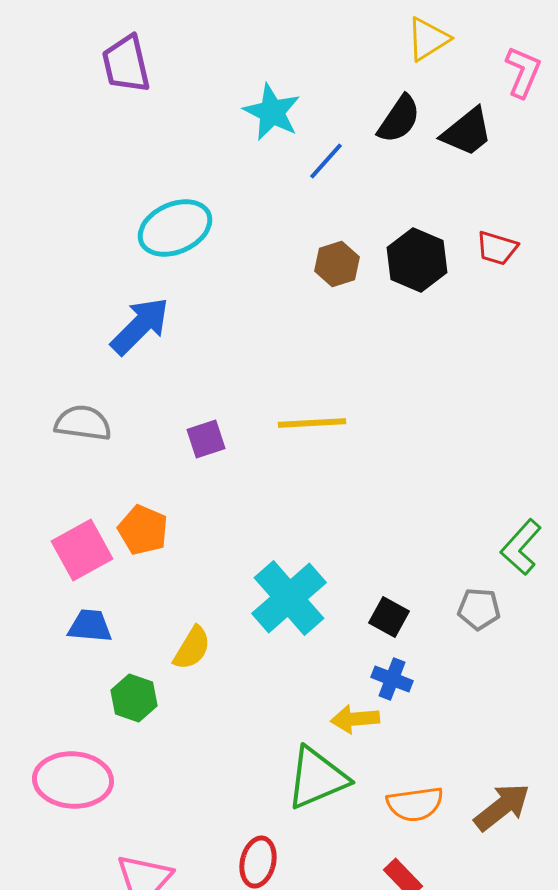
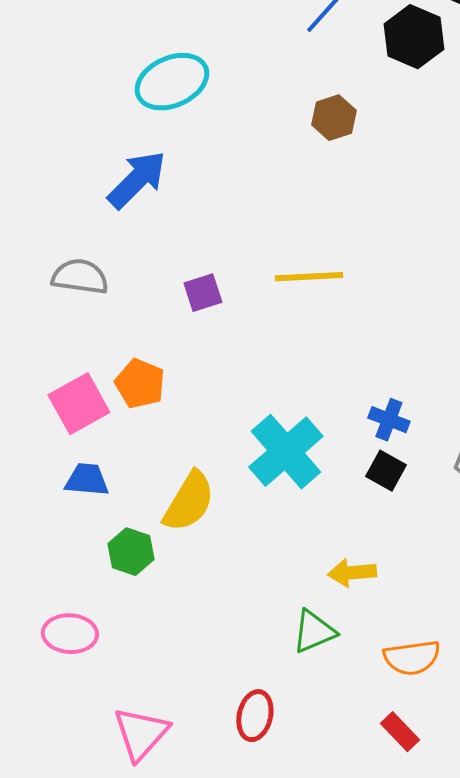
black hexagon: (417, 260) -> (414, 37), moved
yellow semicircle: (192, 648) -> (189, 502), size x1.4
blue cross: (392, 679) -> (389, 420), moved
green triangle: (317, 778) -> (314, 632), size x0.7
pink ellipse: (73, 780) -> (70, 634), size x0.7

